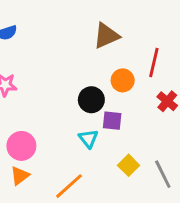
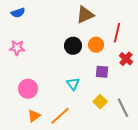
black circle: (91, 100) -> (73, 46), moved
purple square: (112, 121) -> (102, 72), moved
orange triangle: (20, 176) -> (34, 116), moved

